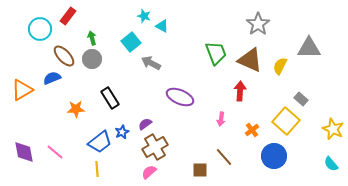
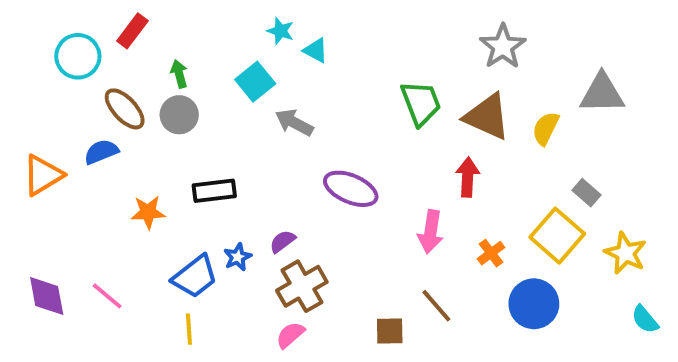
black rectangle: (110, 98) -> (214, 191), turned -65
pink arrow: (221, 119) -> (431, 232), size x1.5
yellow star: (333, 129) -> (625, 253), moved

